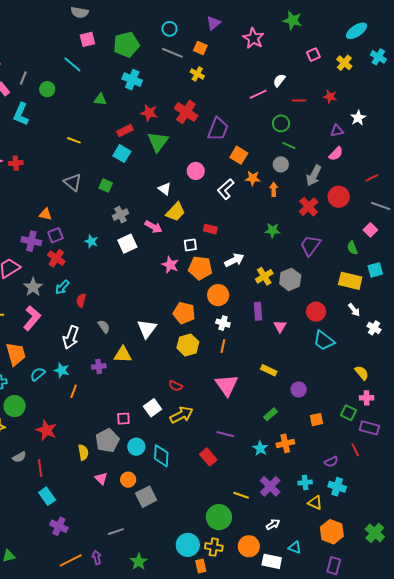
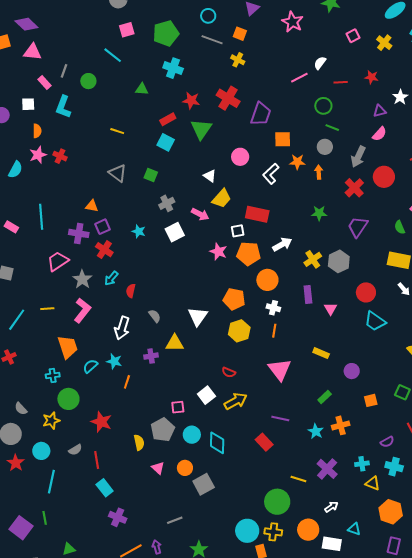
orange square: (239, 155) -> (283, 139), turned -30
red cross: (16, 163) -> (60, 156), turned 32
red rectangle: (210, 229) -> (257, 214), size x1.6

